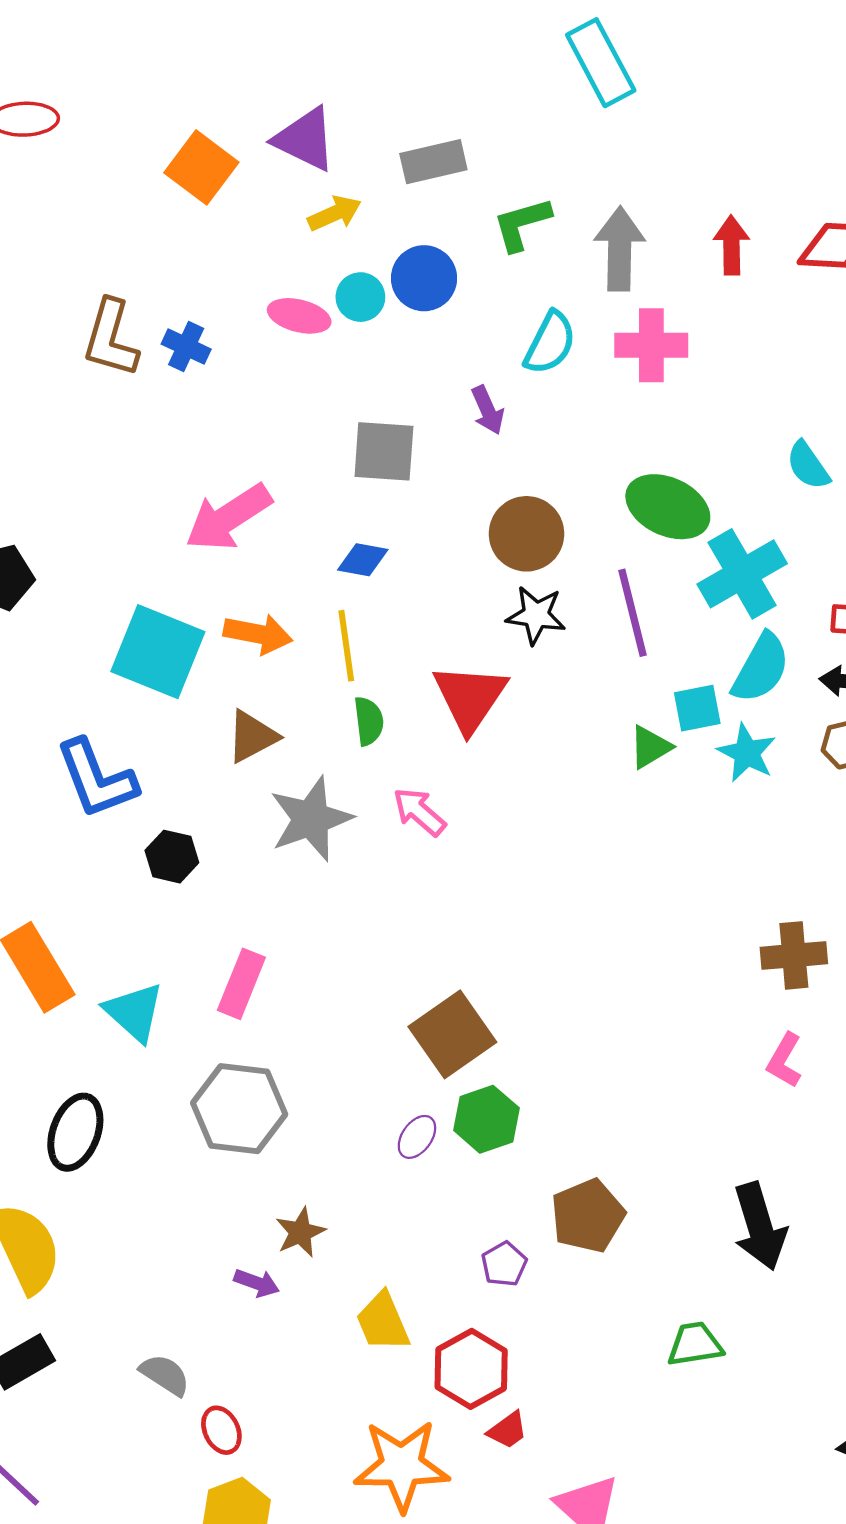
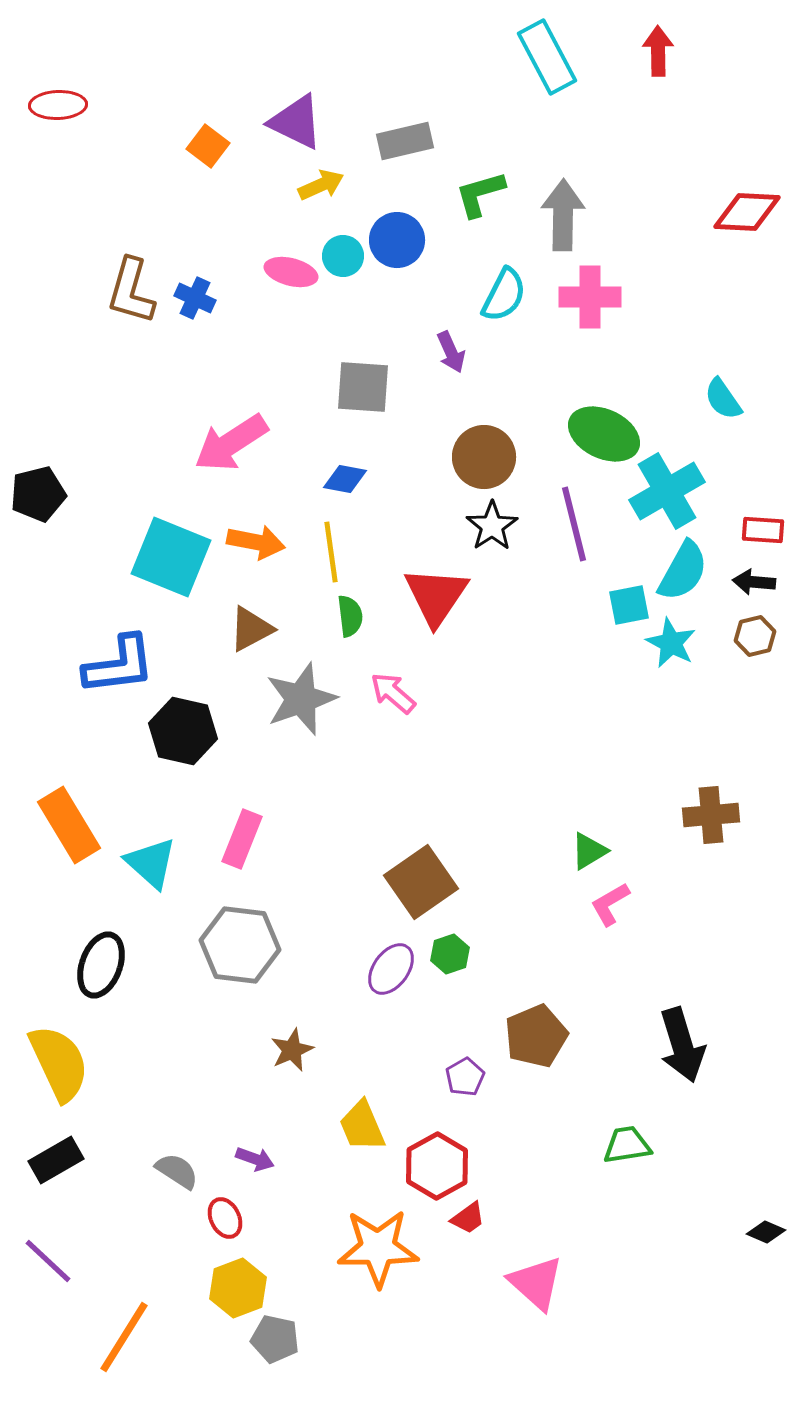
orange square: (201, 167) -> (208, 146), size x0.7
red arrow: (731, 245) -> (658, 51), moved
black star: (536, 615) -> (492, 526), turned 30
green triangle: (650, 747) -> (589, 851), moved
blue L-shape: (97, 779) -> (119, 665), turned -76
black hexagon: (172, 857) -> (183, 731), size x1.5
pink L-shape: (784, 1060) -> (610, 904), moved, turned 30
green hexagon: (486, 1119) -> (450, 954), size x0.7
purple ellipse: (417, 1137) -> (391, 969), size x1.4
purple arrow: (257, 1283) -> (255, 1159), moved

